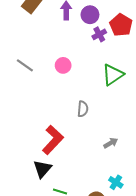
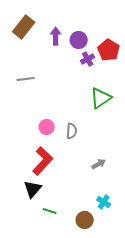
gray line: (25, 65) -> (26, 79), moved, turned -42
pink circle: (63, 65) -> (47, 127), moved

